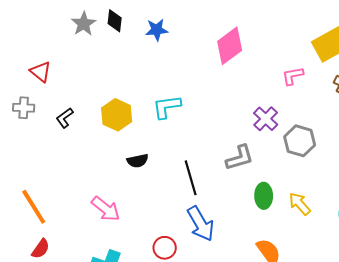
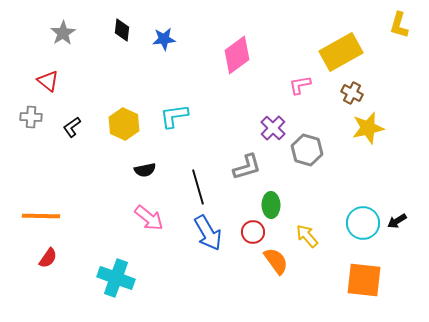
gray star: (84, 24) -> (63, 33), moved
yellow arrow: (300, 204) -> (307, 236), moved
orange line: (34, 207) -> (41, 216), turned -57
pink arrow: (106, 209) -> (149, 218), moved
red circle: (165, 248) -> (253, 232), moved

